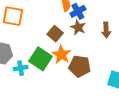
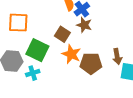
brown arrow: (106, 30) -> (117, 56), moved
green square: (40, 59) -> (37, 50), moved

